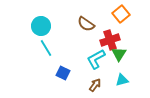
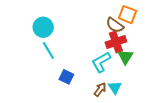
orange square: (121, 14) -> (127, 15), turned -30
brown semicircle: (86, 24) -> (115, 25), moved
cyan triangle: (122, 80) -> (115, 87), moved, turned -48

